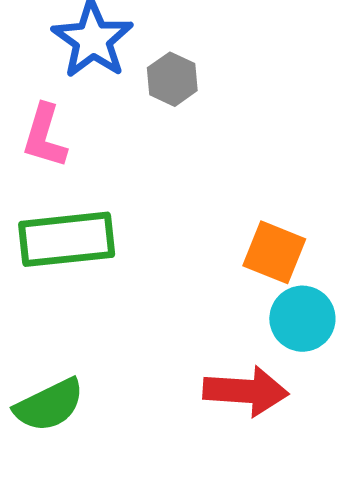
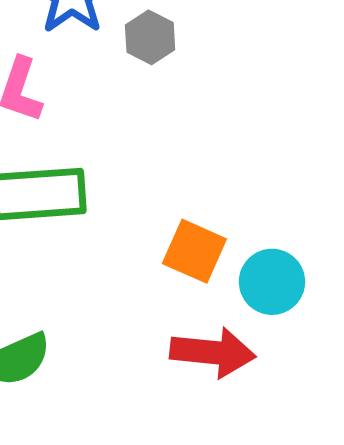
orange square: (274, 252) -> (194, 251), moved

